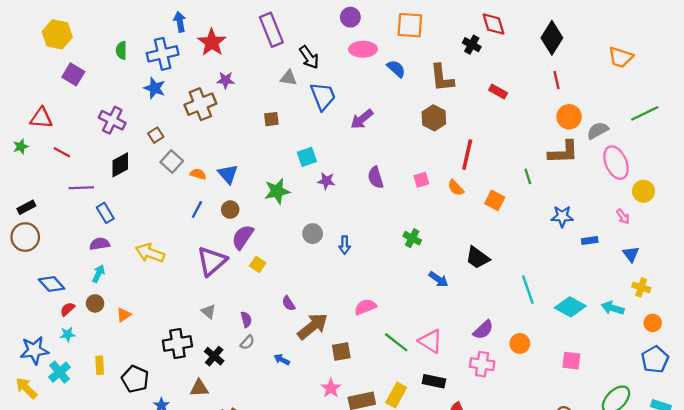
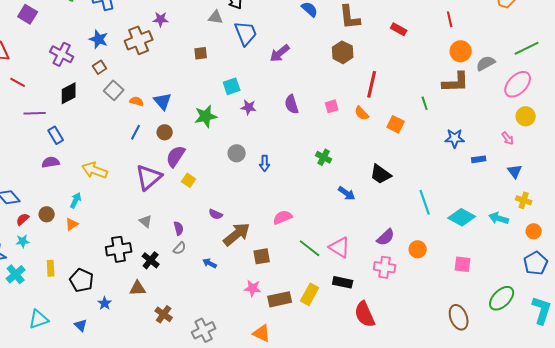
blue star: (155, 88) -> (99, 39), moved
pink ellipse: (616, 163) -> (518, 84), moved, turned 68
cyan arrow: (98, 274) -> (76, 200), moved
purple semicircle: (289, 303) -> (216, 214), turned -32
pink star: (331, 388) -> (253, 288), turned -30

